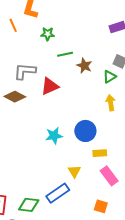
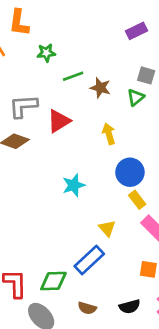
yellow arrow: (111, 103) -> (109, 134), moved
blue circle: (85, 131) -> (130, 172), moved
yellow rectangle: (100, 153) -> (137, 200), turned 64

